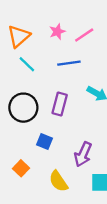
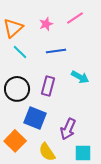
pink line: (84, 35) -> (75, 18), moved
blue square: (44, 141) -> (35, 118), size x1.6
orange square: (21, 168) -> (15, 141), size x1.5

